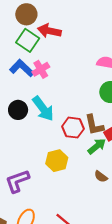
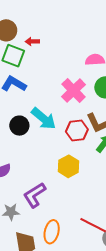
red arrow: (49, 31) -> (32, 41), size x0.6
pink cross: (41, 69) -> (74, 91), moved, size x1.4

